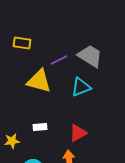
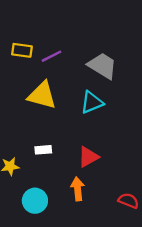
purple line: (59, 60) -> (52, 56), moved

